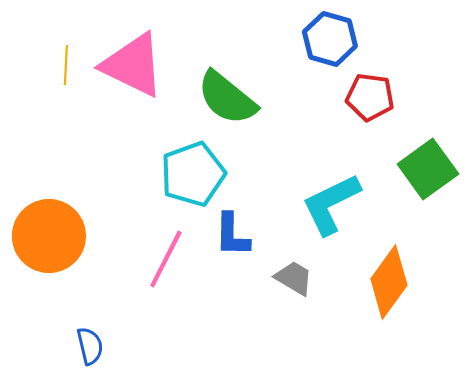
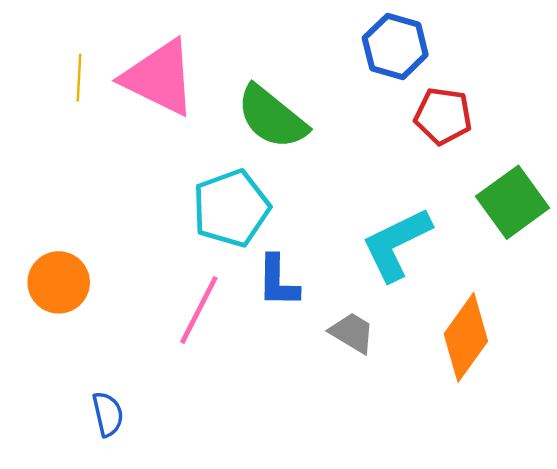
orange circle: (49, 236) -> (59, 282), size x0.7

